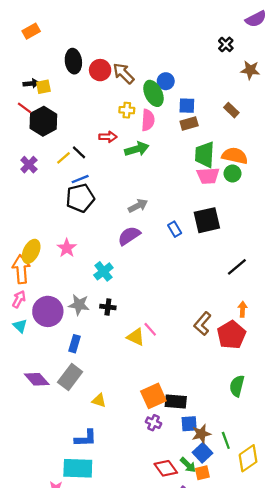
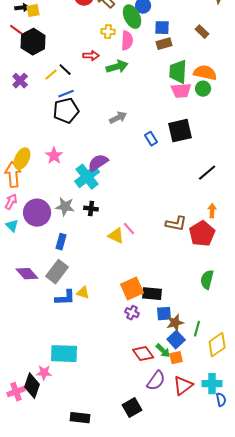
purple semicircle: (129, 236) -> (98, 163), moved
cyan cross: (103, 271) -> (87, 177), size x1.4
brown L-shape: (202, 324) -> (176, 224), turned -120
blue L-shape: (86, 438) -> (65, 298), moved
green line: (226, 440) -> (197, 329), turned 35

